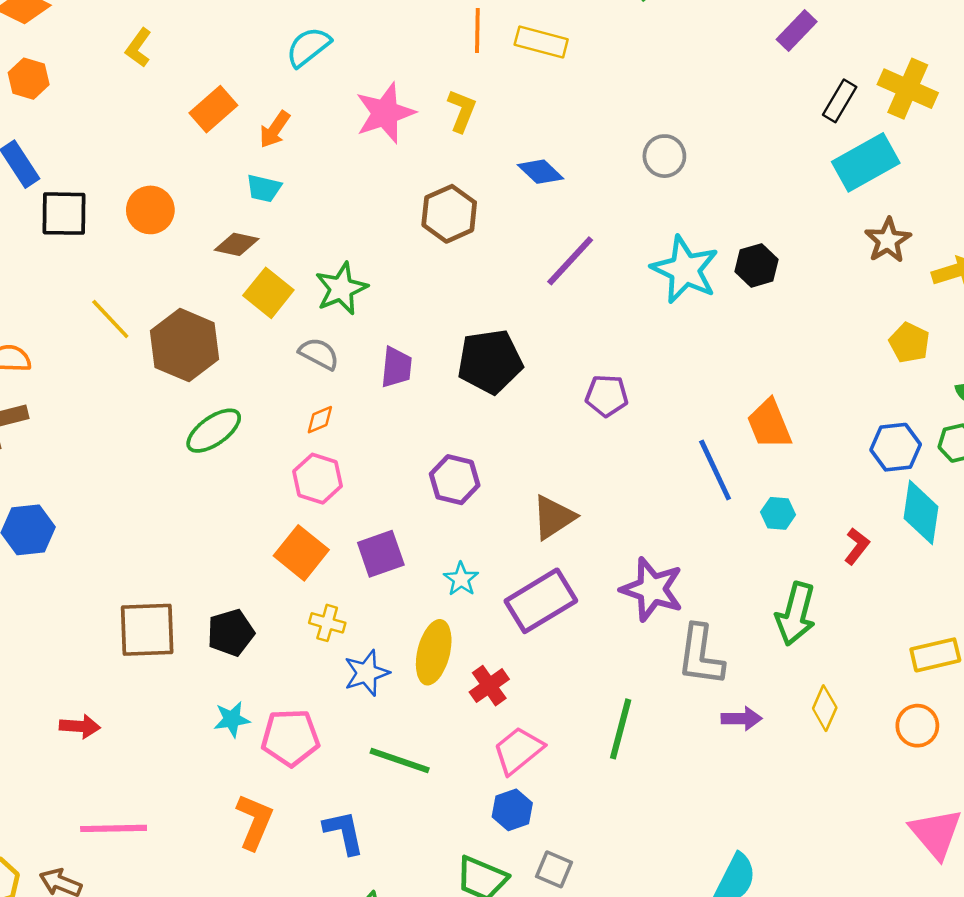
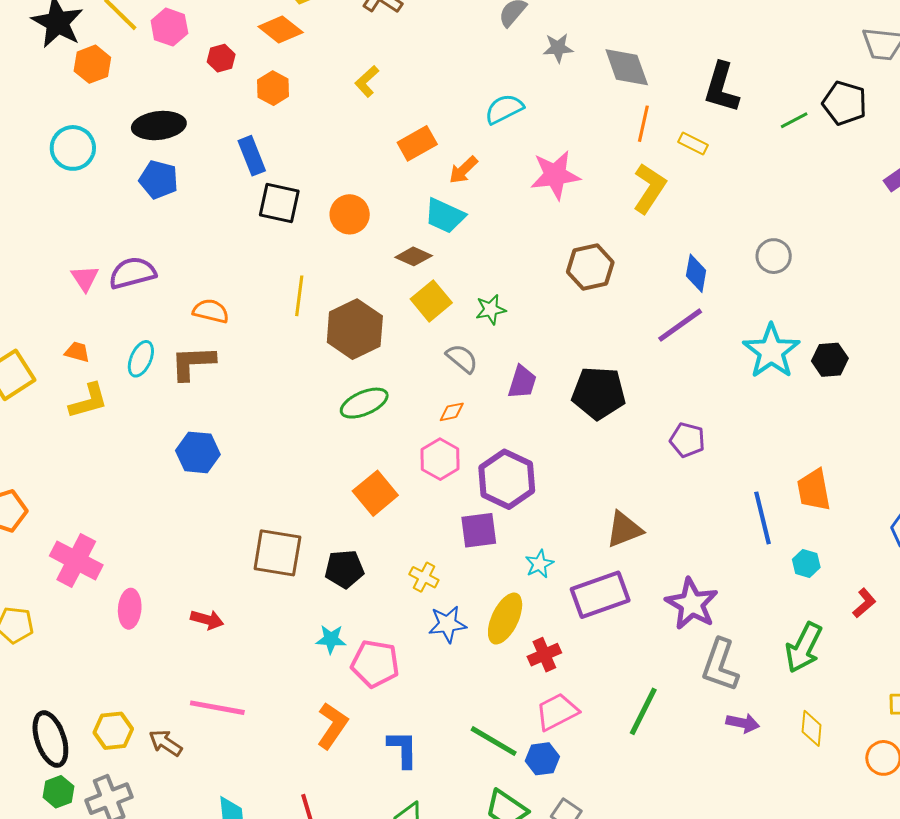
yellow rectangle: (541, 42) -> (693, 144), size x0.7
yellow L-shape: (462, 111) -> (649, 188), moved, size x1.4
blue diamond: (540, 172) -> (696, 273), moved, turned 45
cyan trapezoid: (264, 188) -> (445, 216), size x1.4
green star: (341, 289) -> (491, 310), size x0.7
yellow line: (110, 319) -> (299, 296), turned 39
purple hexagon: (455, 480) -> (507, 479), moved, size x1.4
orange square: (301, 553) -> (375, 493), moved
yellow diamond: (825, 708) -> (812, 728), turned -30
green line: (400, 760) -> (494, 741), moved

